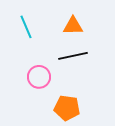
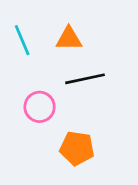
orange triangle: (73, 26) -> (69, 39), moved

